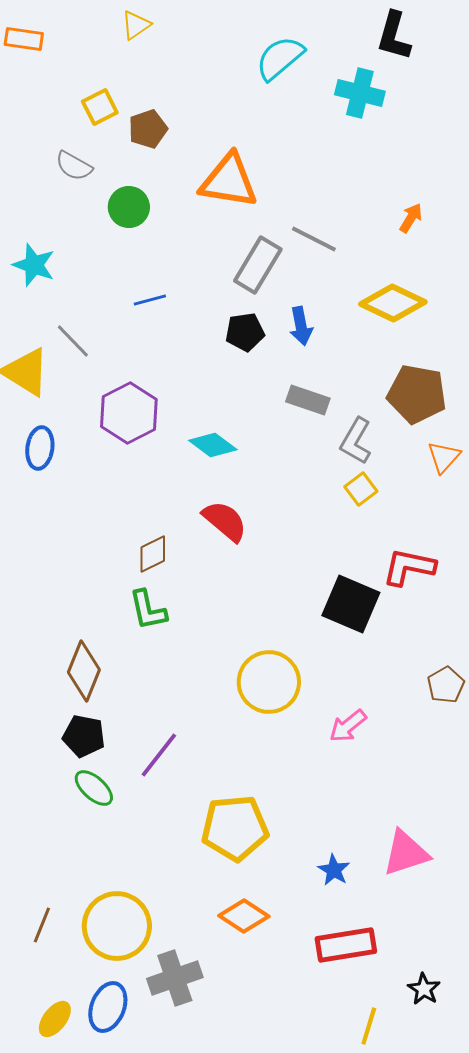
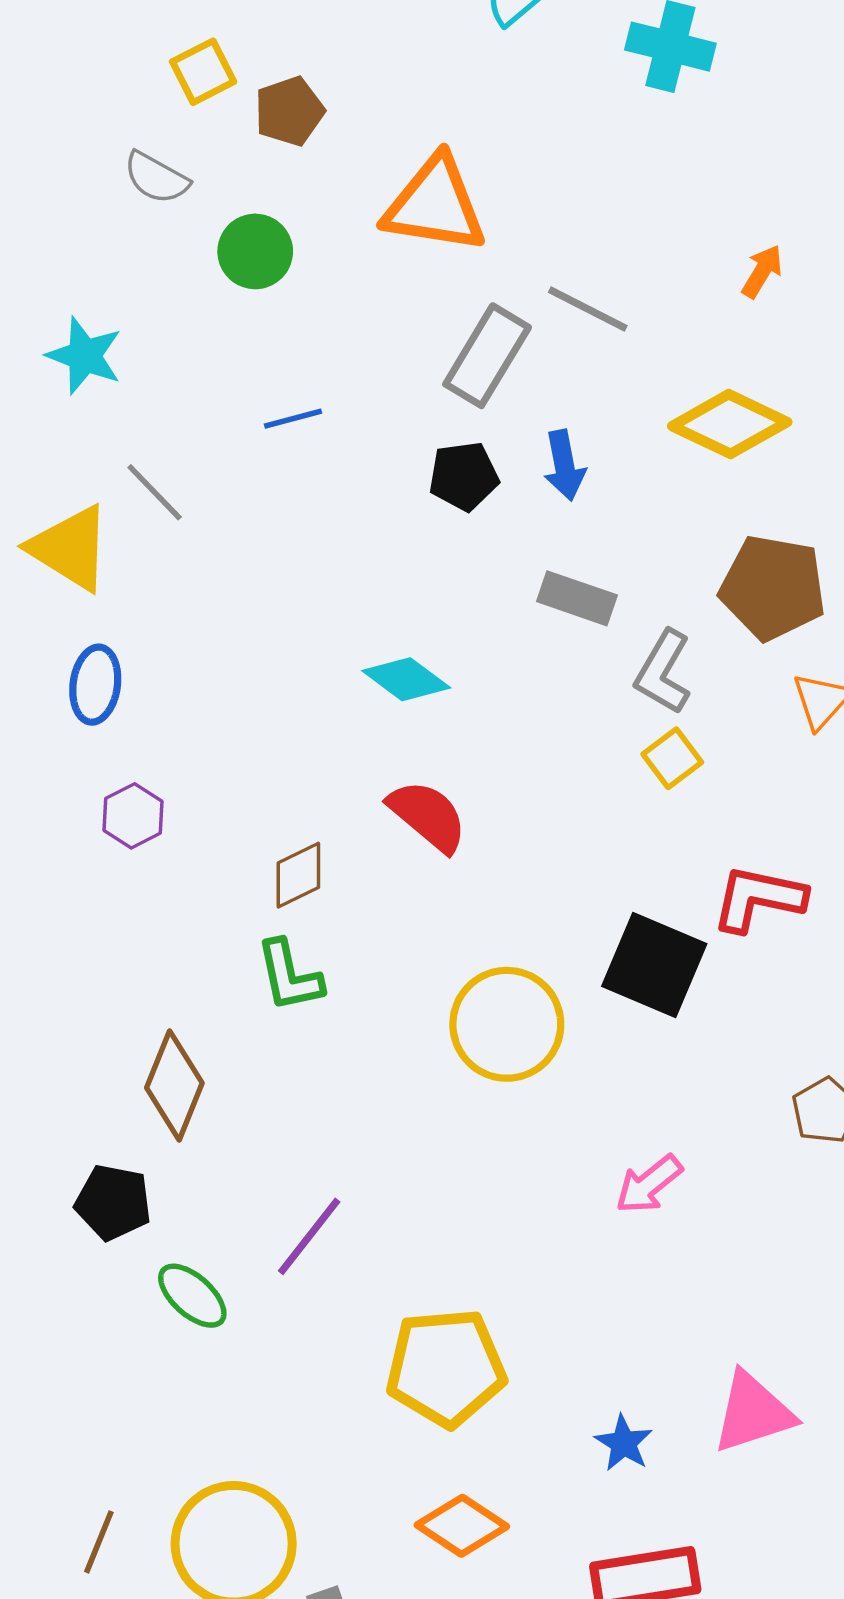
purple hexagon: (129, 413) -> (133, 816), moved, size x0.6
yellow circle: (269, 682) -> (507, 1024), moved
black pentagon: (84, 736) -> (113, 1202), moved

